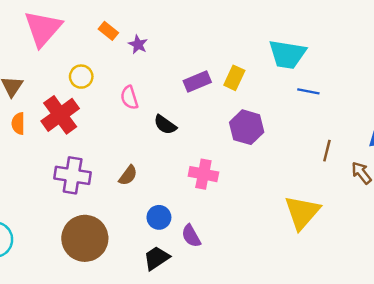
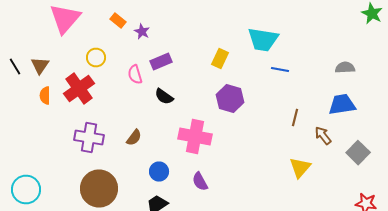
purple rectangle: (197, 82) -> (161, 62), moved
pink cross: (203, 174) -> (195, 136), size x1.4
yellow triangle: (302, 212) -> (300, 168), moved, size x0.7
purple semicircle: (191, 236) -> (200, 182), moved

